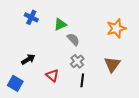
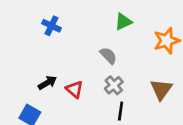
green triangle: (60, 24) -> (123, 22), moved
red triangle: (52, 75) -> (75, 89), moved

